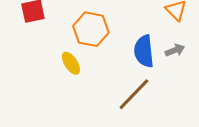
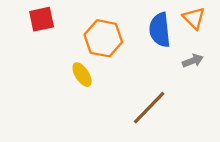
blue semicircle: (144, 51) -> (160, 30), moved

